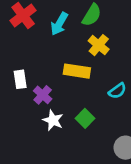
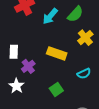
yellow cross: (99, 45) -> (85, 38), moved
white star: (53, 120) -> (16, 86), moved

